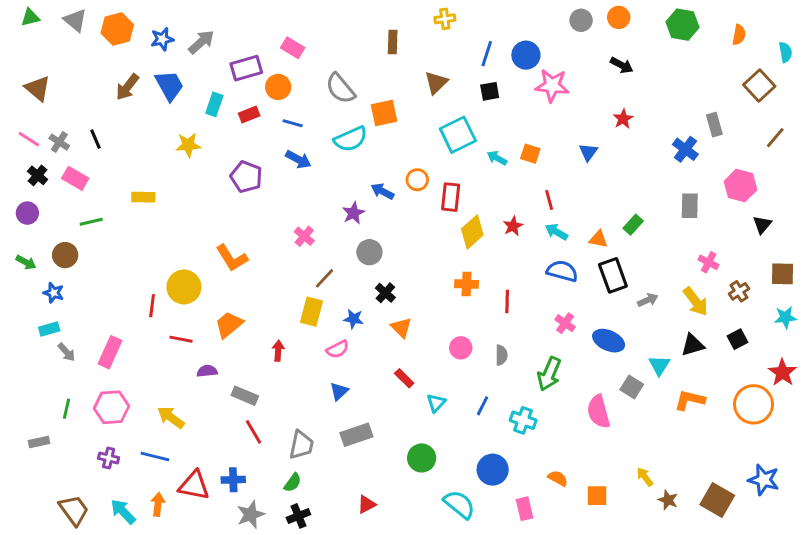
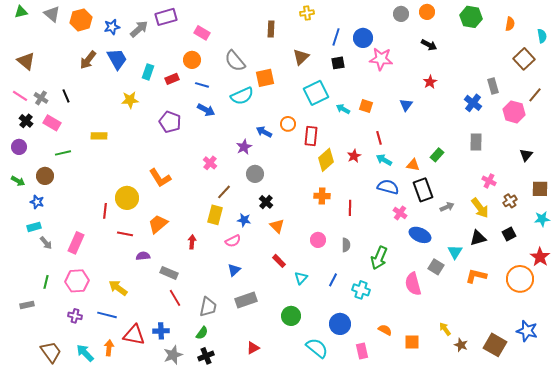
purple rectangle: (246, 68) -> (166, 17), moved
pink hexagon: (740, 186) -> (514, 112), moved
pink cross: (565, 323) -> (400, 213), moved

